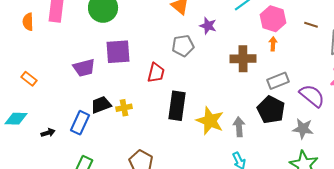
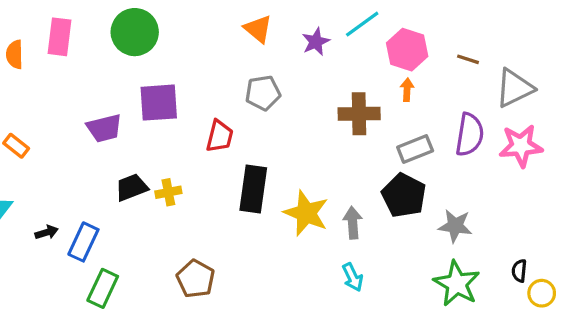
purple star: (208, 26) -> (316, 42), moved, turned 30
purple semicircle: (312, 96) -> (470, 135), moved, turned 60
blue rectangle: (80, 123) -> (83, 242), moved

